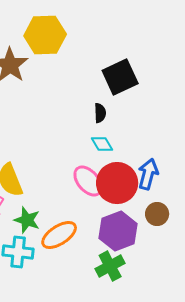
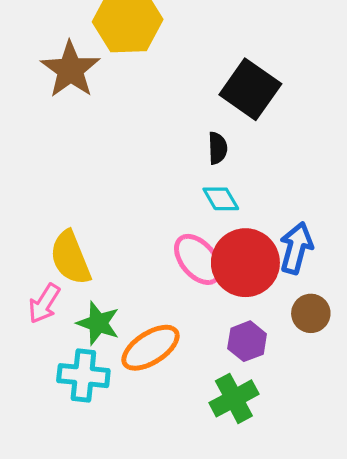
black square: (120, 77) -> (250, 89), turned -30
purple hexagon: (118, 231) -> (247, 341), size x0.6

